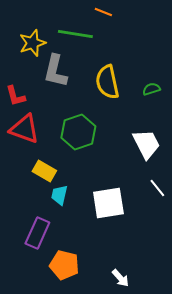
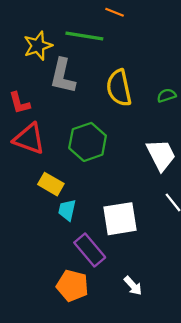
purple rectangle: (37, 233) -> (90, 250), moved, turned -64
white arrow: (120, 278) -> (133, 286), moved

